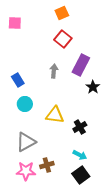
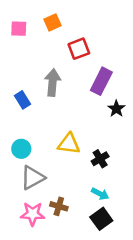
orange square: (62, 13) -> (53, 22), moved
red square: (63, 39) -> (79, 49), turned 30
gray arrow: (54, 71) -> (53, 82), moved, size x1.5
cyan circle: (25, 104) -> (21, 149), moved
brown cross: (47, 165) -> (59, 206), turned 32

